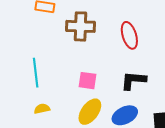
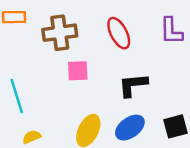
pink square: (87, 81) -> (78, 71), moved

